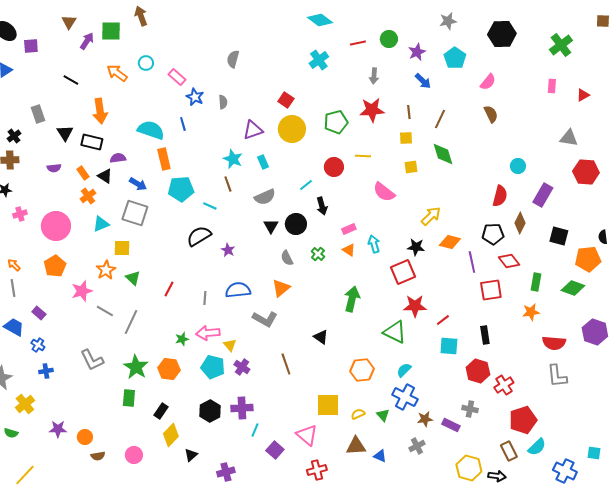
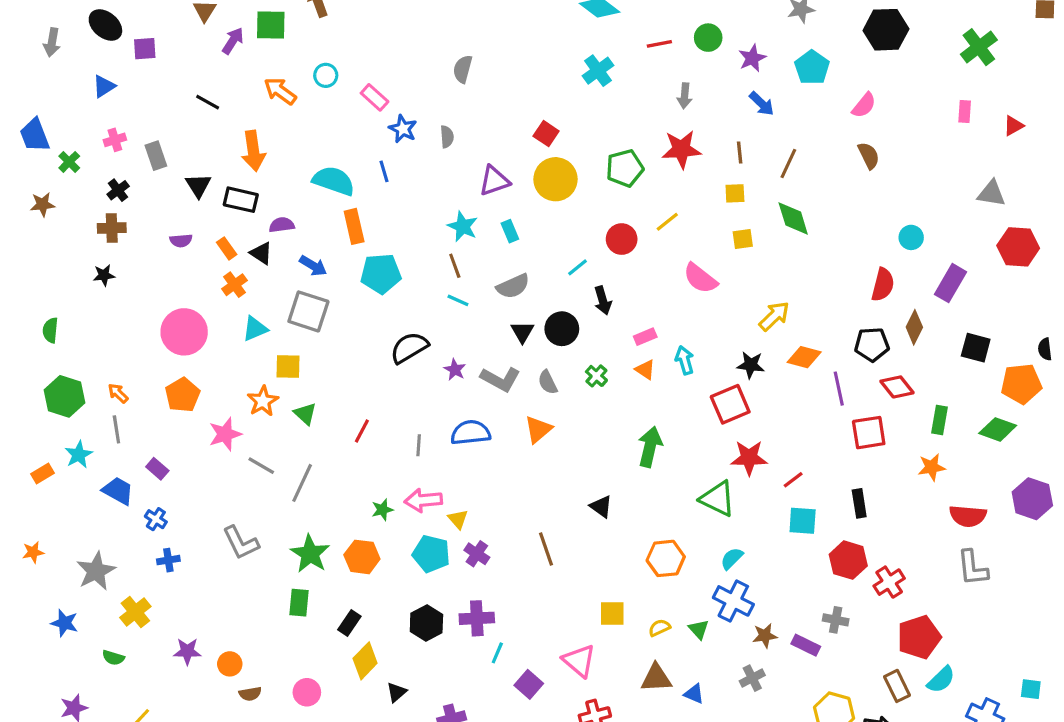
yellow line: (363, 156) -> (667, 222), turned -42
cyan line: (210, 206) -> (458, 300), moved
pink cross: (20, 214) -> (115, 140), moved
gray L-shape: (265, 319) -> (500, 379), moved
yellow square: (328, 405) -> (612, 614), size x0.7

